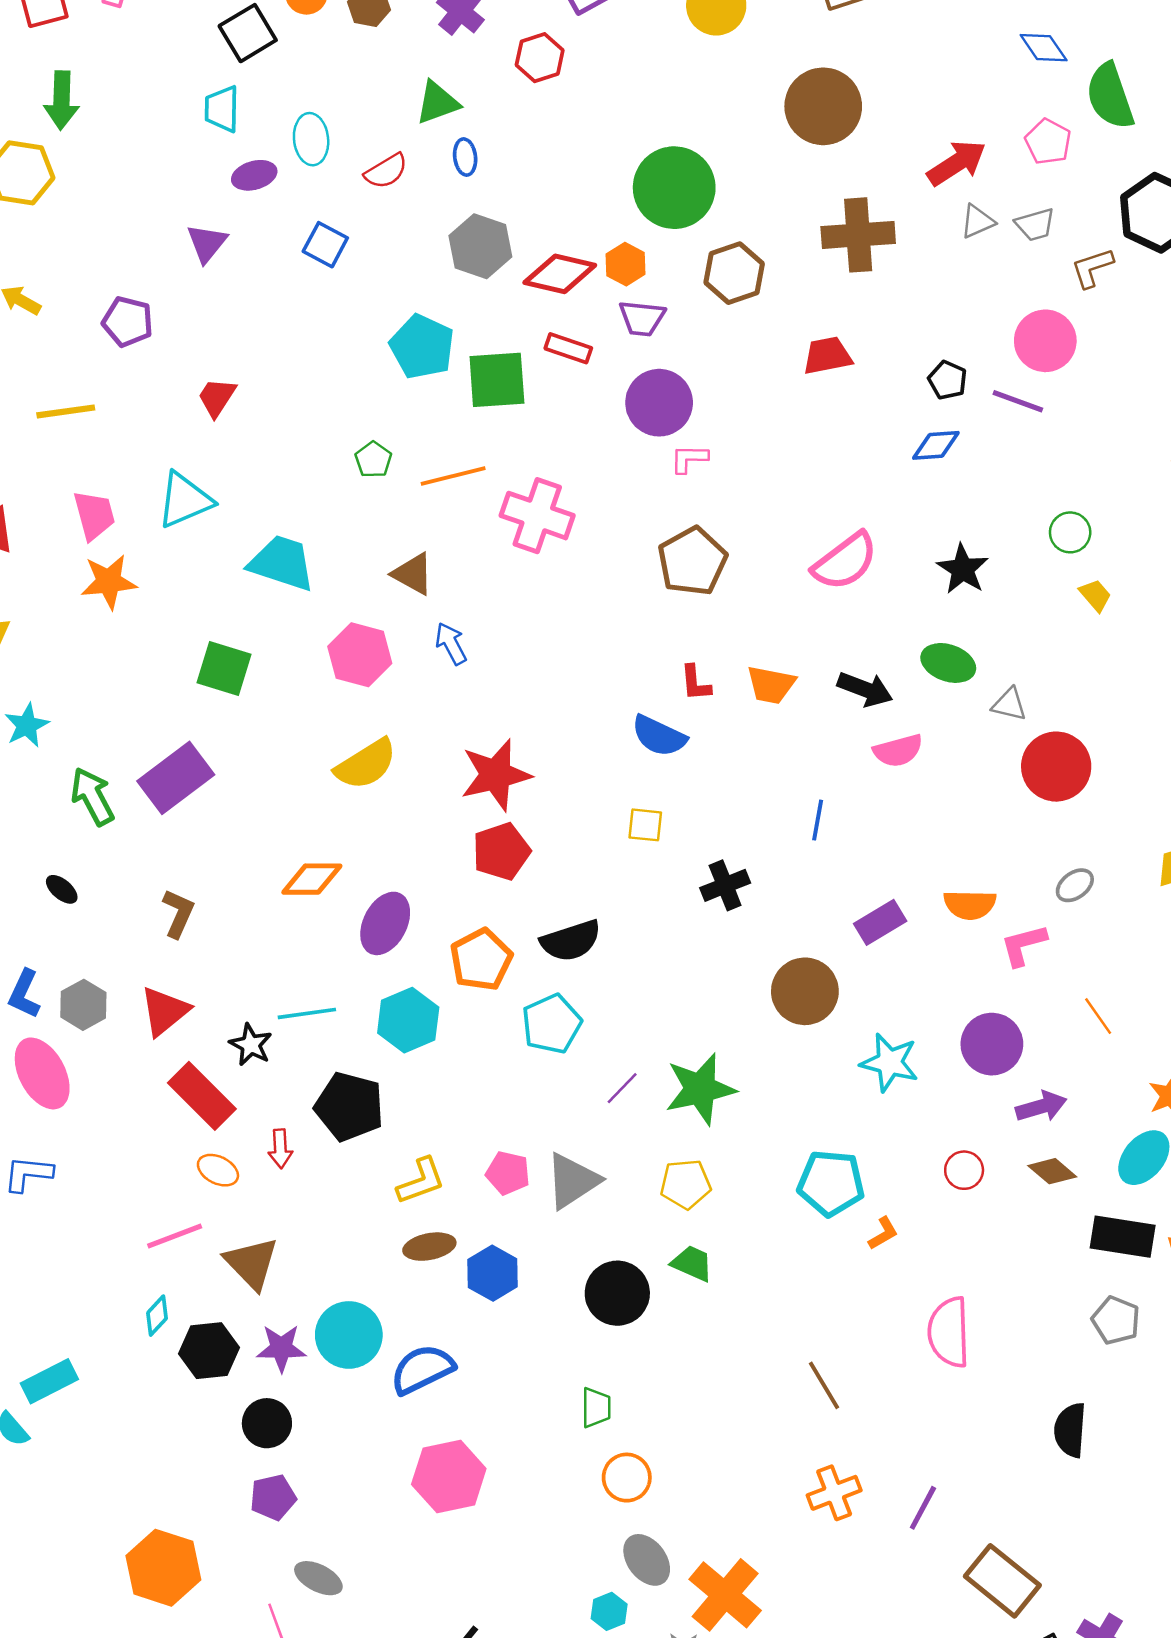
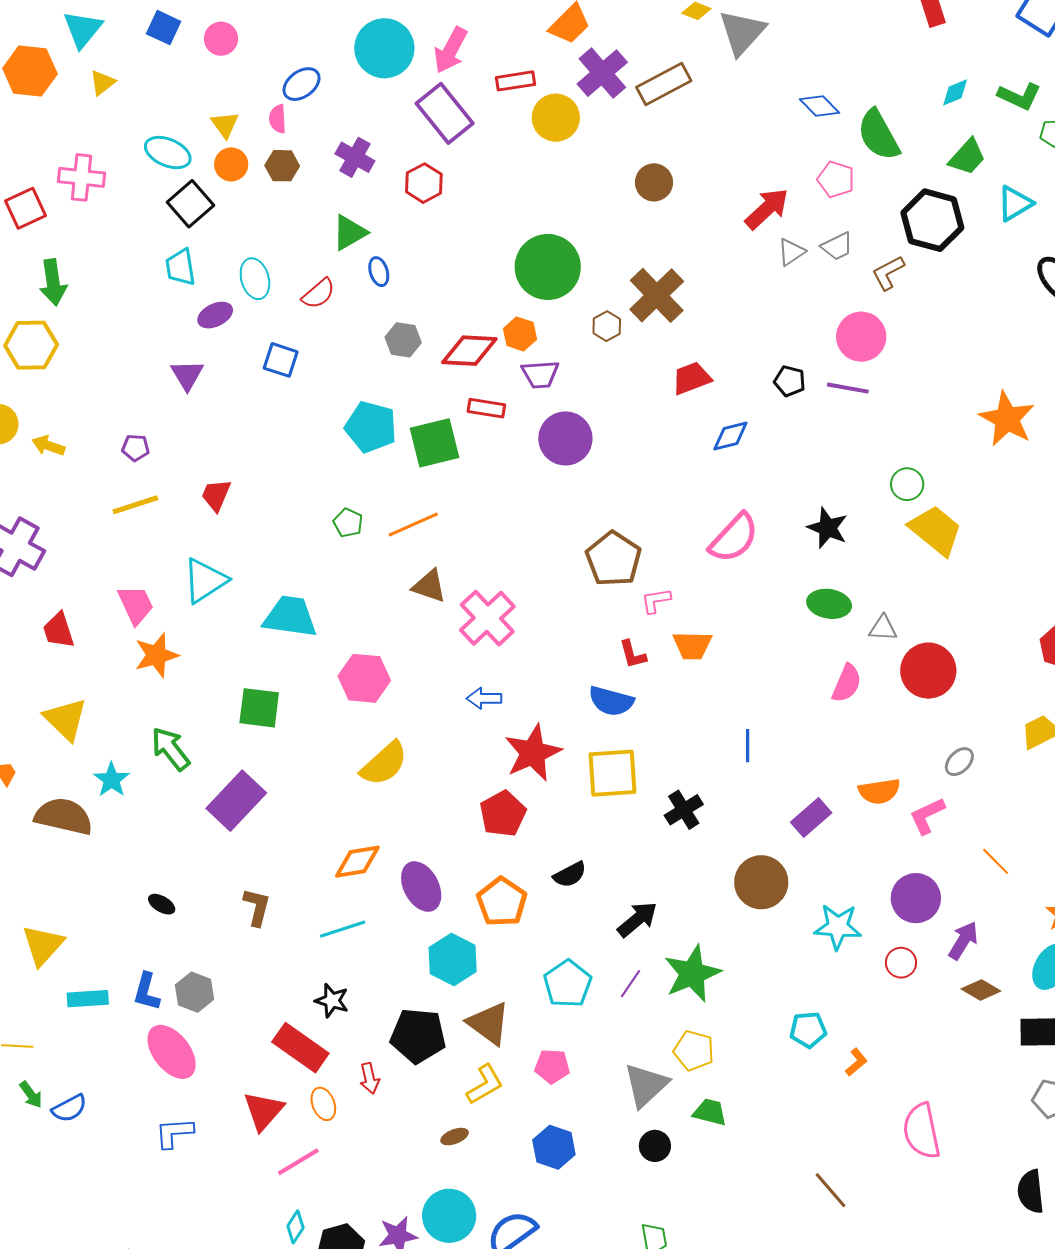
brown circle: (823, 106) -> (654, 182), size x0.6
brown cross: (858, 235) -> (657, 295), moved, turned -30
gray hexagon: (480, 246) -> (403, 340), size x0.7
brown hexagon: (734, 273) -> (607, 326), size x0.6
purple pentagon: (128, 322) -> (136, 448), size x0.7
yellow line: (66, 411) -> (135, 505), moved
blue diamond: (936, 445) -> (730, 436), moved
pink L-shape: (689, 459) -> (656, 601), moved
pink cross: (537, 516) -> (487, 618), moved, turned 38
brown triangle: (413, 574) -> (429, 586), moved
yellow trapezoid: (1095, 595) -> (936, 530), size x2.0
blue arrow: (451, 644) -> (484, 698), moved, turned -52
black arrow: (865, 689) -> (637, 919), moved, turned -51
pink semicircle: (898, 751) -> (847, 683), moved, turned -42
red star: (496, 775) -> (533, 753), moved
green arrow: (92, 796) -> (171, 749), moved
yellow square: (645, 825) -> (613, 773), size x1.8
purple ellipse: (385, 923) -> (421, 887), turned -45
black semicircle: (571, 941) -> (570, 875), size x0.7
red triangle: (165, 1011) -> (264, 1111), moved
cyan line: (307, 1013) -> (343, 929), moved
cyan pentagon: (552, 1024) -> (568, 984), moved
purple arrow: (1041, 1107) -> (963, 941), turned -33
orange ellipse: (218, 1170) -> (323, 1104), turned 52
red circle: (964, 1170) -> (901, 963), moved
gray triangle: (572, 1181) -> (646, 1085), moved
cyan pentagon: (831, 1183) -> (808, 1030), size x0.7
yellow pentagon: (686, 1184) -> (694, 1051), turned 30
brown ellipse: (429, 1247) -> (455, 1137), moved, size x0.7
brown triangle: (252, 1263) -> (489, 1023), moved
black circle: (617, 1293) -> (655, 1146), size x0.6

